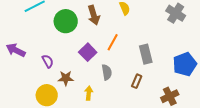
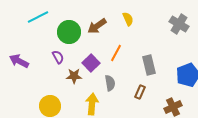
brown arrow: (94, 15) -> (97, 26), turned 72
purple semicircle: (48, 61) -> (58, 57), moved
brown star: (66, 78) -> (74, 76), moved
yellow arrow: (89, 93) -> (92, 104), size x1.5

